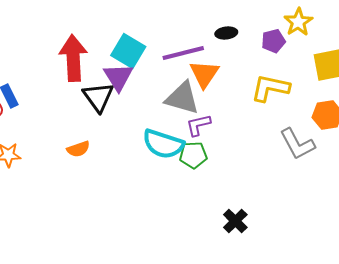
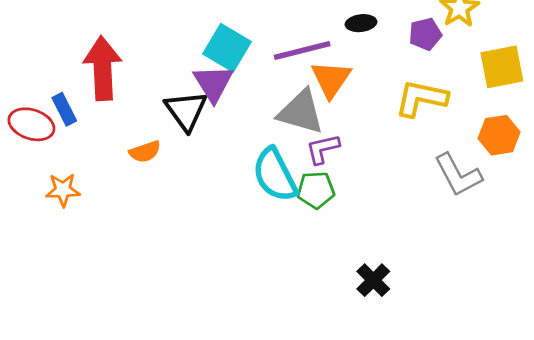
red arrow: (73, 58) -> (103, 68), moved
cyan semicircle: (163, 144) -> (275, 175), turned 45
orange semicircle: (78, 149) -> (145, 152), moved

